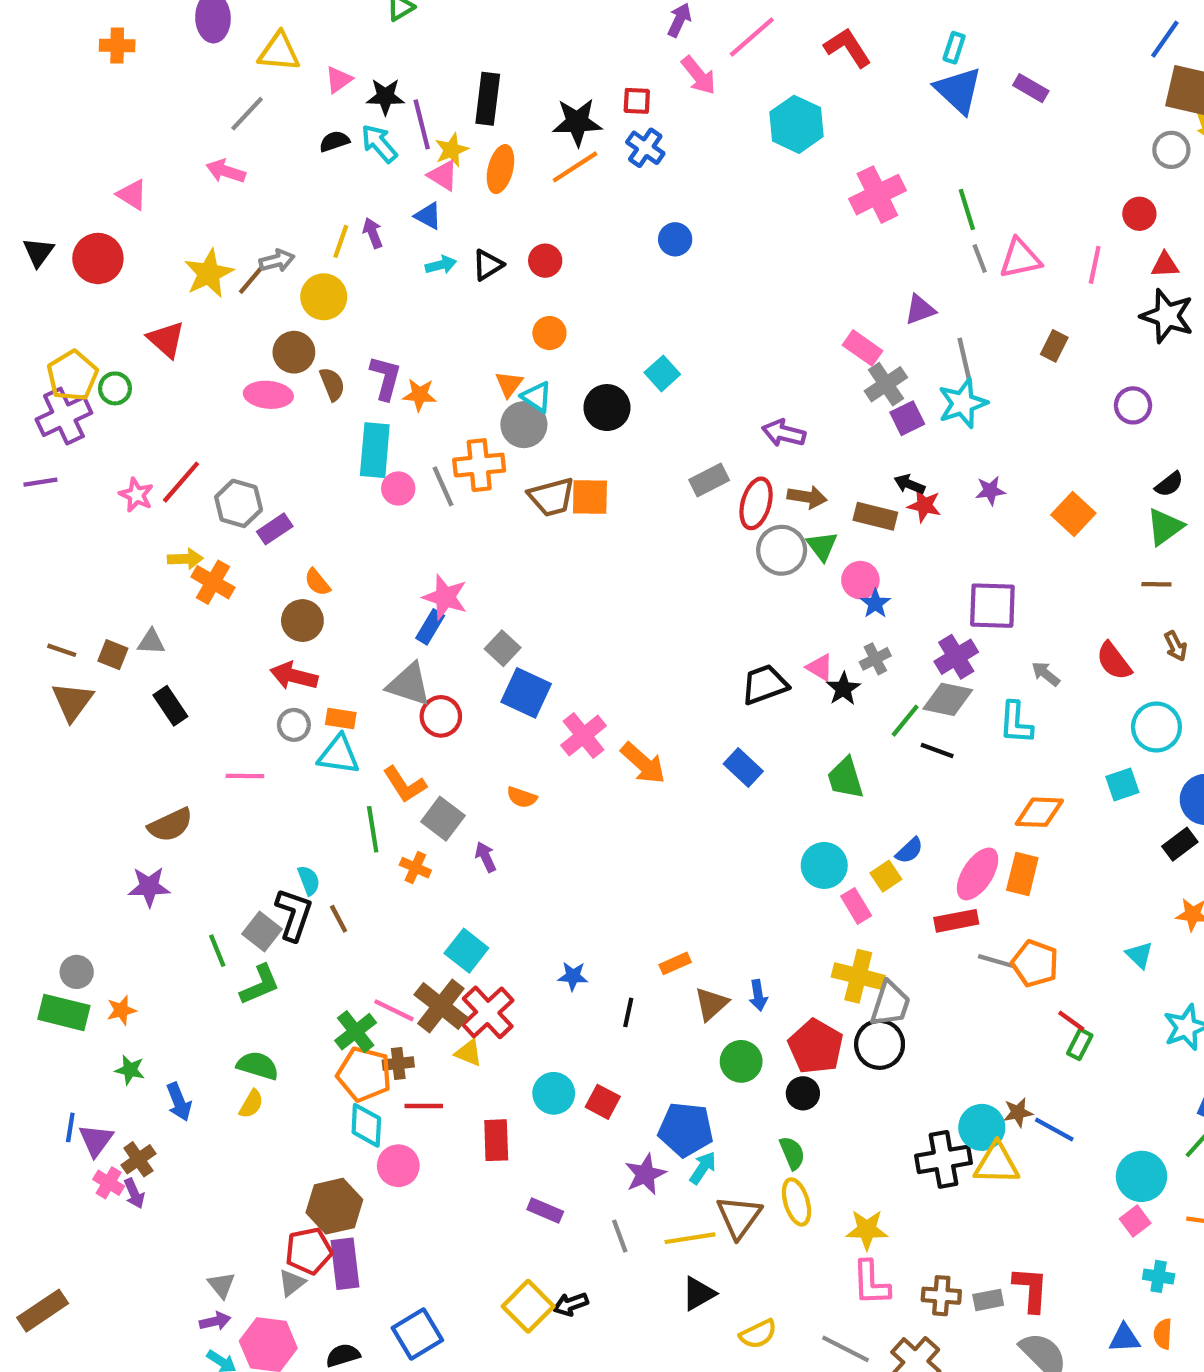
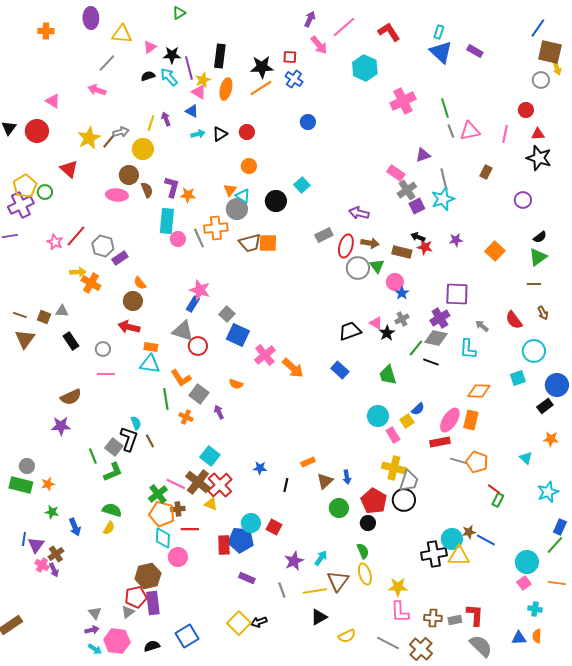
gray circle: (294, 725) -> (103, 349), moved
blue pentagon: (686, 1130) -> (241, 540), moved

